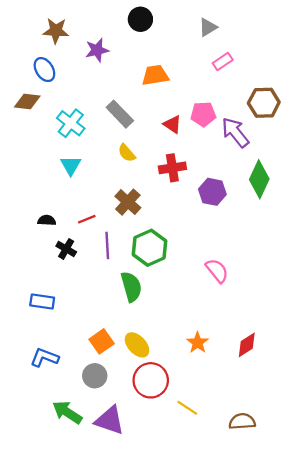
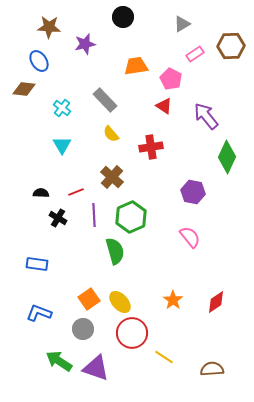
brown hexagon: (264, 103) -> (231, 46), moved
pink pentagon: (203, 114) -> (171, 79), moved, turned 30
cyan cross: (71, 123) -> (62, 108), size x0.7
red triangle: (172, 124) -> (164, 106), moved
purple hexagon: (212, 192) -> (193, 192), moved

